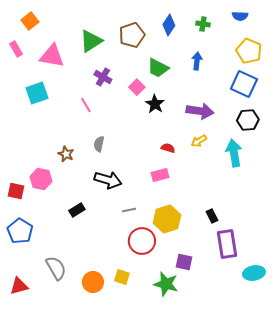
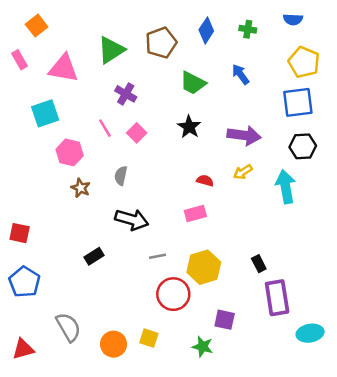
blue arrow: (197, 61) -> (240, 74), turned -42
blue square: (244, 84) -> (298, 102), turned -32
pink square: (137, 87) -> (137, 133), moved
pink hexagon: (41, 179) -> (70, 152), moved
green star: (166, 284) -> (203, 347), size x0.7

